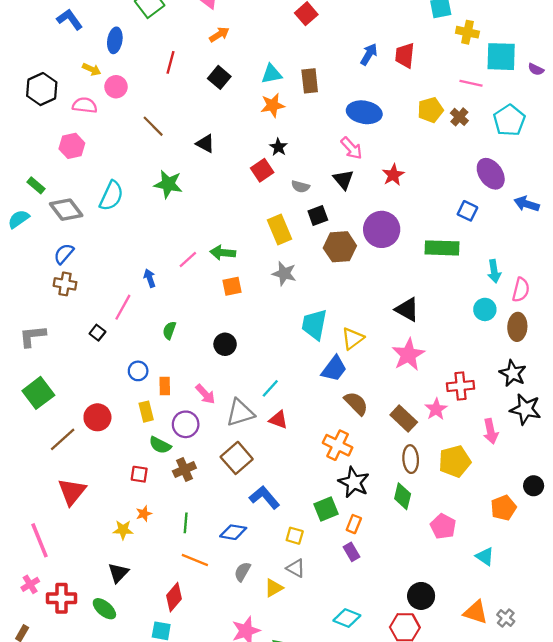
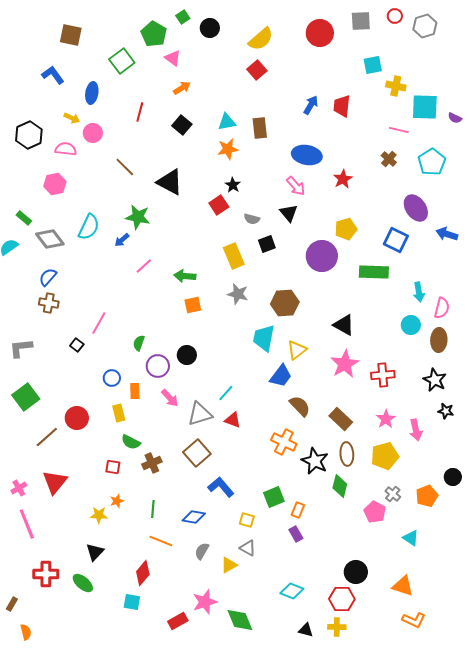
yellow pentagon: (430, 110) -> (346, 229), moved
black triangle: (205, 144) -> (170, 182), size x1.6
red star: (393, 175) -> (343, 179), moved
blue square: (467, 211) -> (396, 240), size x1.4
brown hexagon: (340, 247) -> (285, 303), moved
pink line: (188, 260) -> (144, 266), moved
blue arrow: (150, 278) -> (122, 240), moved, turned -112
red cross: (461, 386) -> (383, 375), moved
pink star: (436, 409) -> (386, 419), moved
black star: (525, 409) -> (446, 411), size x0.6
purple circle: (186, 424) -> (158, 366), moved
black star: (354, 482) -> (315, 461), moved
pink cross: (30, 584) -> (19, 488), moved
gray cross: (506, 618) -> (393, 494), moved

